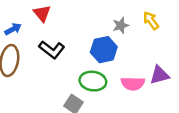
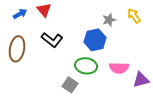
blue arrow: (13, 29) -> (20, 14), moved
purple triangle: (159, 75) -> (141, 80), moved

